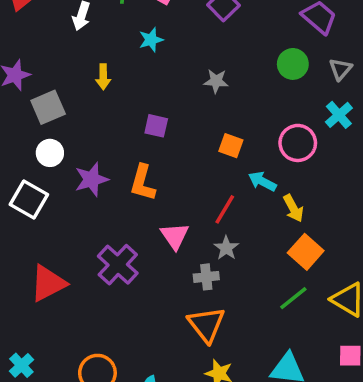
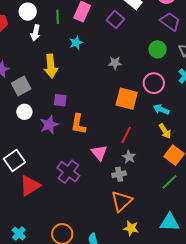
yellow arrow: (103, 77) -> (51, 66), size x1.6
purple square: (156, 126) -> (60, 100), moved
pink circle: (298, 143) -> (154, 83), moved
orange square: (231, 146) -> (127, 99), size x1.6
cyan arrow: (262, 181) -> (161, 109), moved
white square: (29, 200) -> (15, 160), moved, turned 30
orange triangle: (206, 324) -> (122, 201), turned 30

